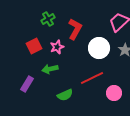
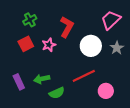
green cross: (48, 19) -> (30, 20), moved
green arrow: (50, 69) -> (42, 79), moved
purple rectangle: (27, 84) -> (19, 82), turned -56

